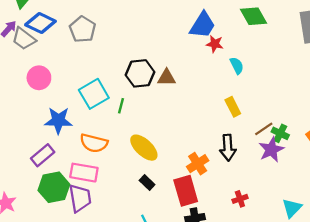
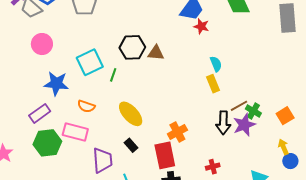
cyan semicircle: (237, 66) -> (216, 64), moved
orange semicircle: (94, 143) -> (86, 106), size x0.7
black arrow: (228, 148) -> (223, 123), moved
purple trapezoid: (80, 198) -> (102, 160), moved

